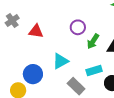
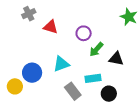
gray cross: (12, 20) -> (29, 14), moved
red triangle: (36, 31) -> (51, 27), moved

